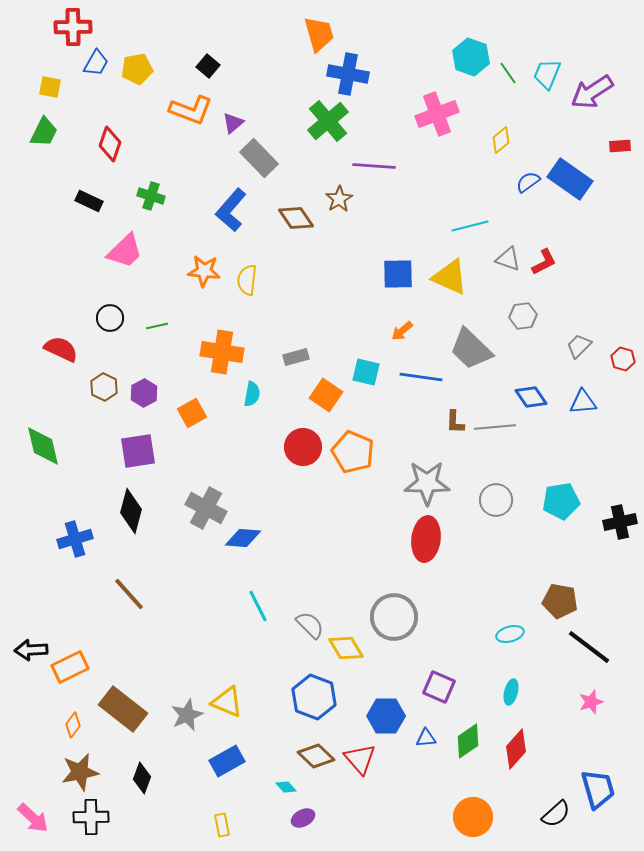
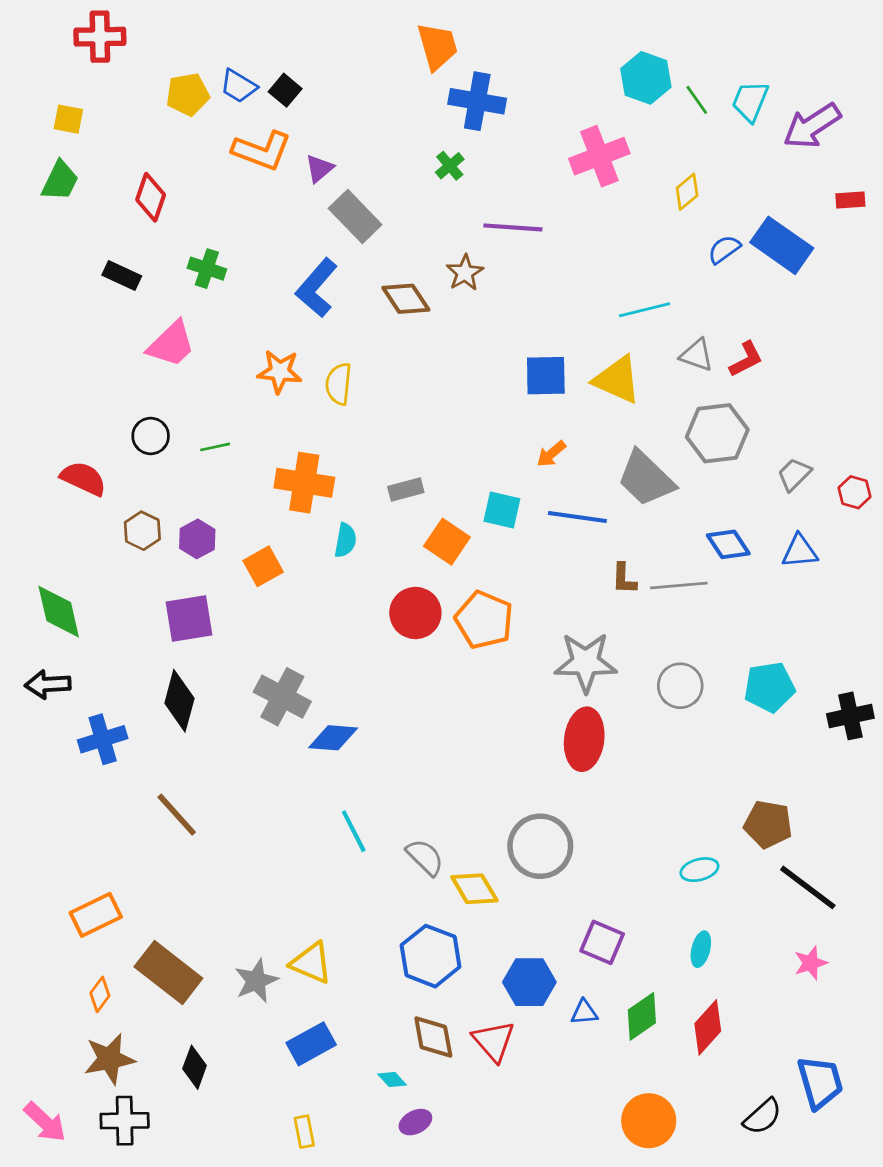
blue trapezoid: (96, 63) -> (238, 86), moved, turned 92
green cross: (328, 121) -> (450, 166), size x0.5
gray hexagon: (523, 316) -> (717, 433), size x1.6
black arrow: (31, 650) -> (48, 684), moved
brown diamond: (316, 756) -> (433, 1037), turned 36

